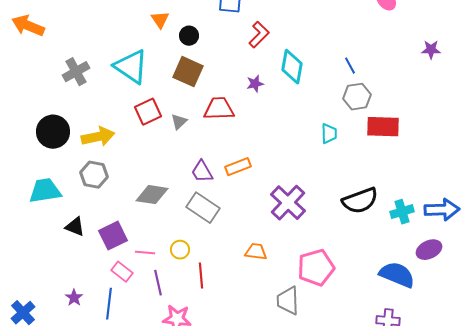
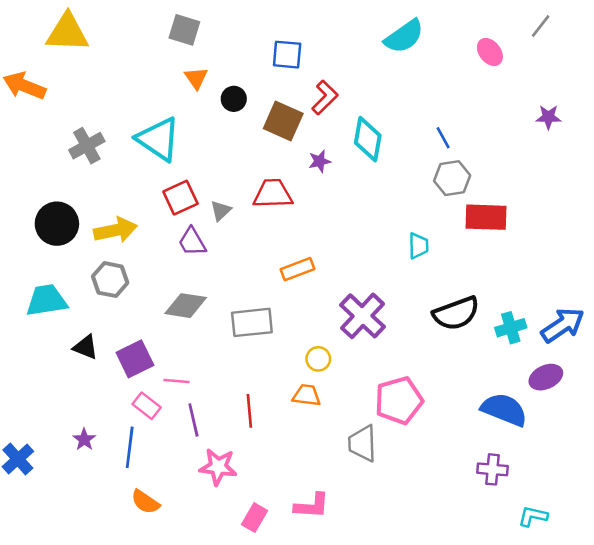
brown square: (188, 72) -> (283, 121), moved
cyan trapezoid: (329, 134) -> (418, 246), moved
purple trapezoid: (202, 172) -> (192, 242), moved
gray rectangle: (203, 208) -> (252, 322), turned -40
blue arrow: (442, 210) -> (563, 325), turned -32
yellow circle: (180, 250) -> (318, 359), moved
orange trapezoid: (256, 252) -> (307, 395), moved

